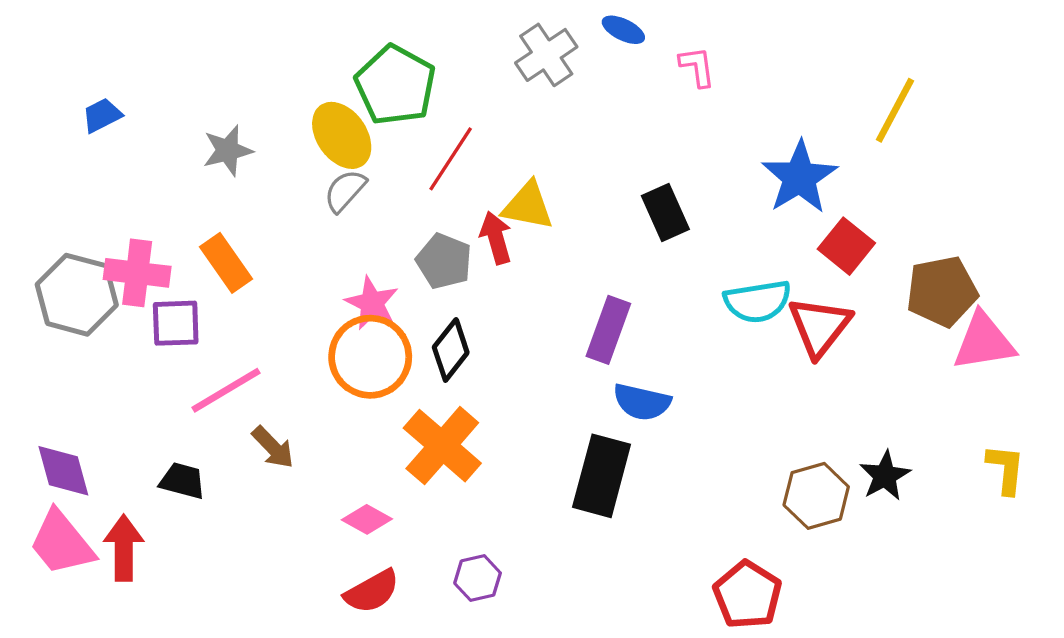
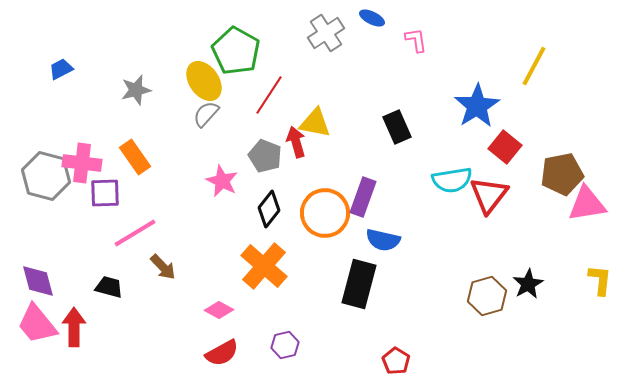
orange circle: (370, 357) -> (325, 213), moved
red pentagon: (747, 595) -> (396, 361), moved, size x0.7

